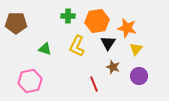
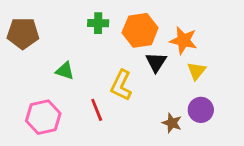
yellow L-shape: (77, 46) -> (121, 85), moved
brown star: (113, 67) -> (172, 123), moved
red line: (94, 84) -> (97, 110), moved

